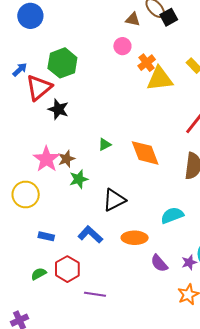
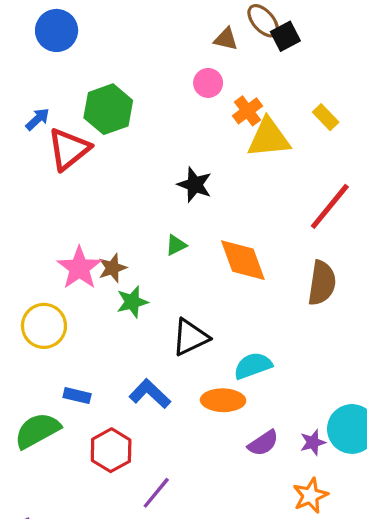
black star: (58, 109) -> (195, 185), moved
cyan semicircle: (172, 215) -> (253, 366), moved
purple semicircle: (159, 263) -> (263, 443), turned -84
green semicircle: (39, 274) -> (37, 431), moved, size x1.8
purple line: (95, 294) -> (156, 493), turned -60

